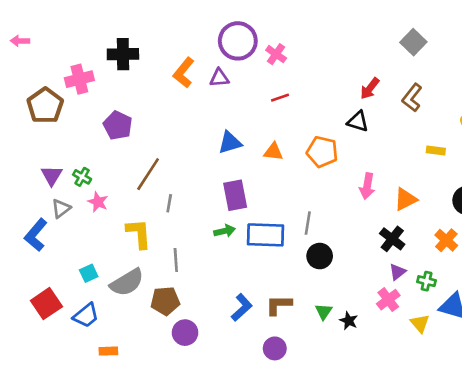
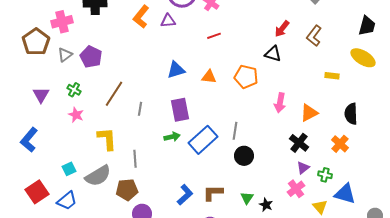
green cross: (82, 177) -> (74, 90), moved
gray line: (169, 203) -> (140, 109), moved
gray triangle: (61, 209) -> (65, 55), moved
blue rectangle: (266, 235) -> (203, 140), turned -44

